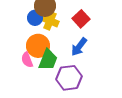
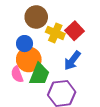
blue circle: (35, 18) -> (25, 44), moved
yellow cross: (50, 21) -> (55, 33), moved

